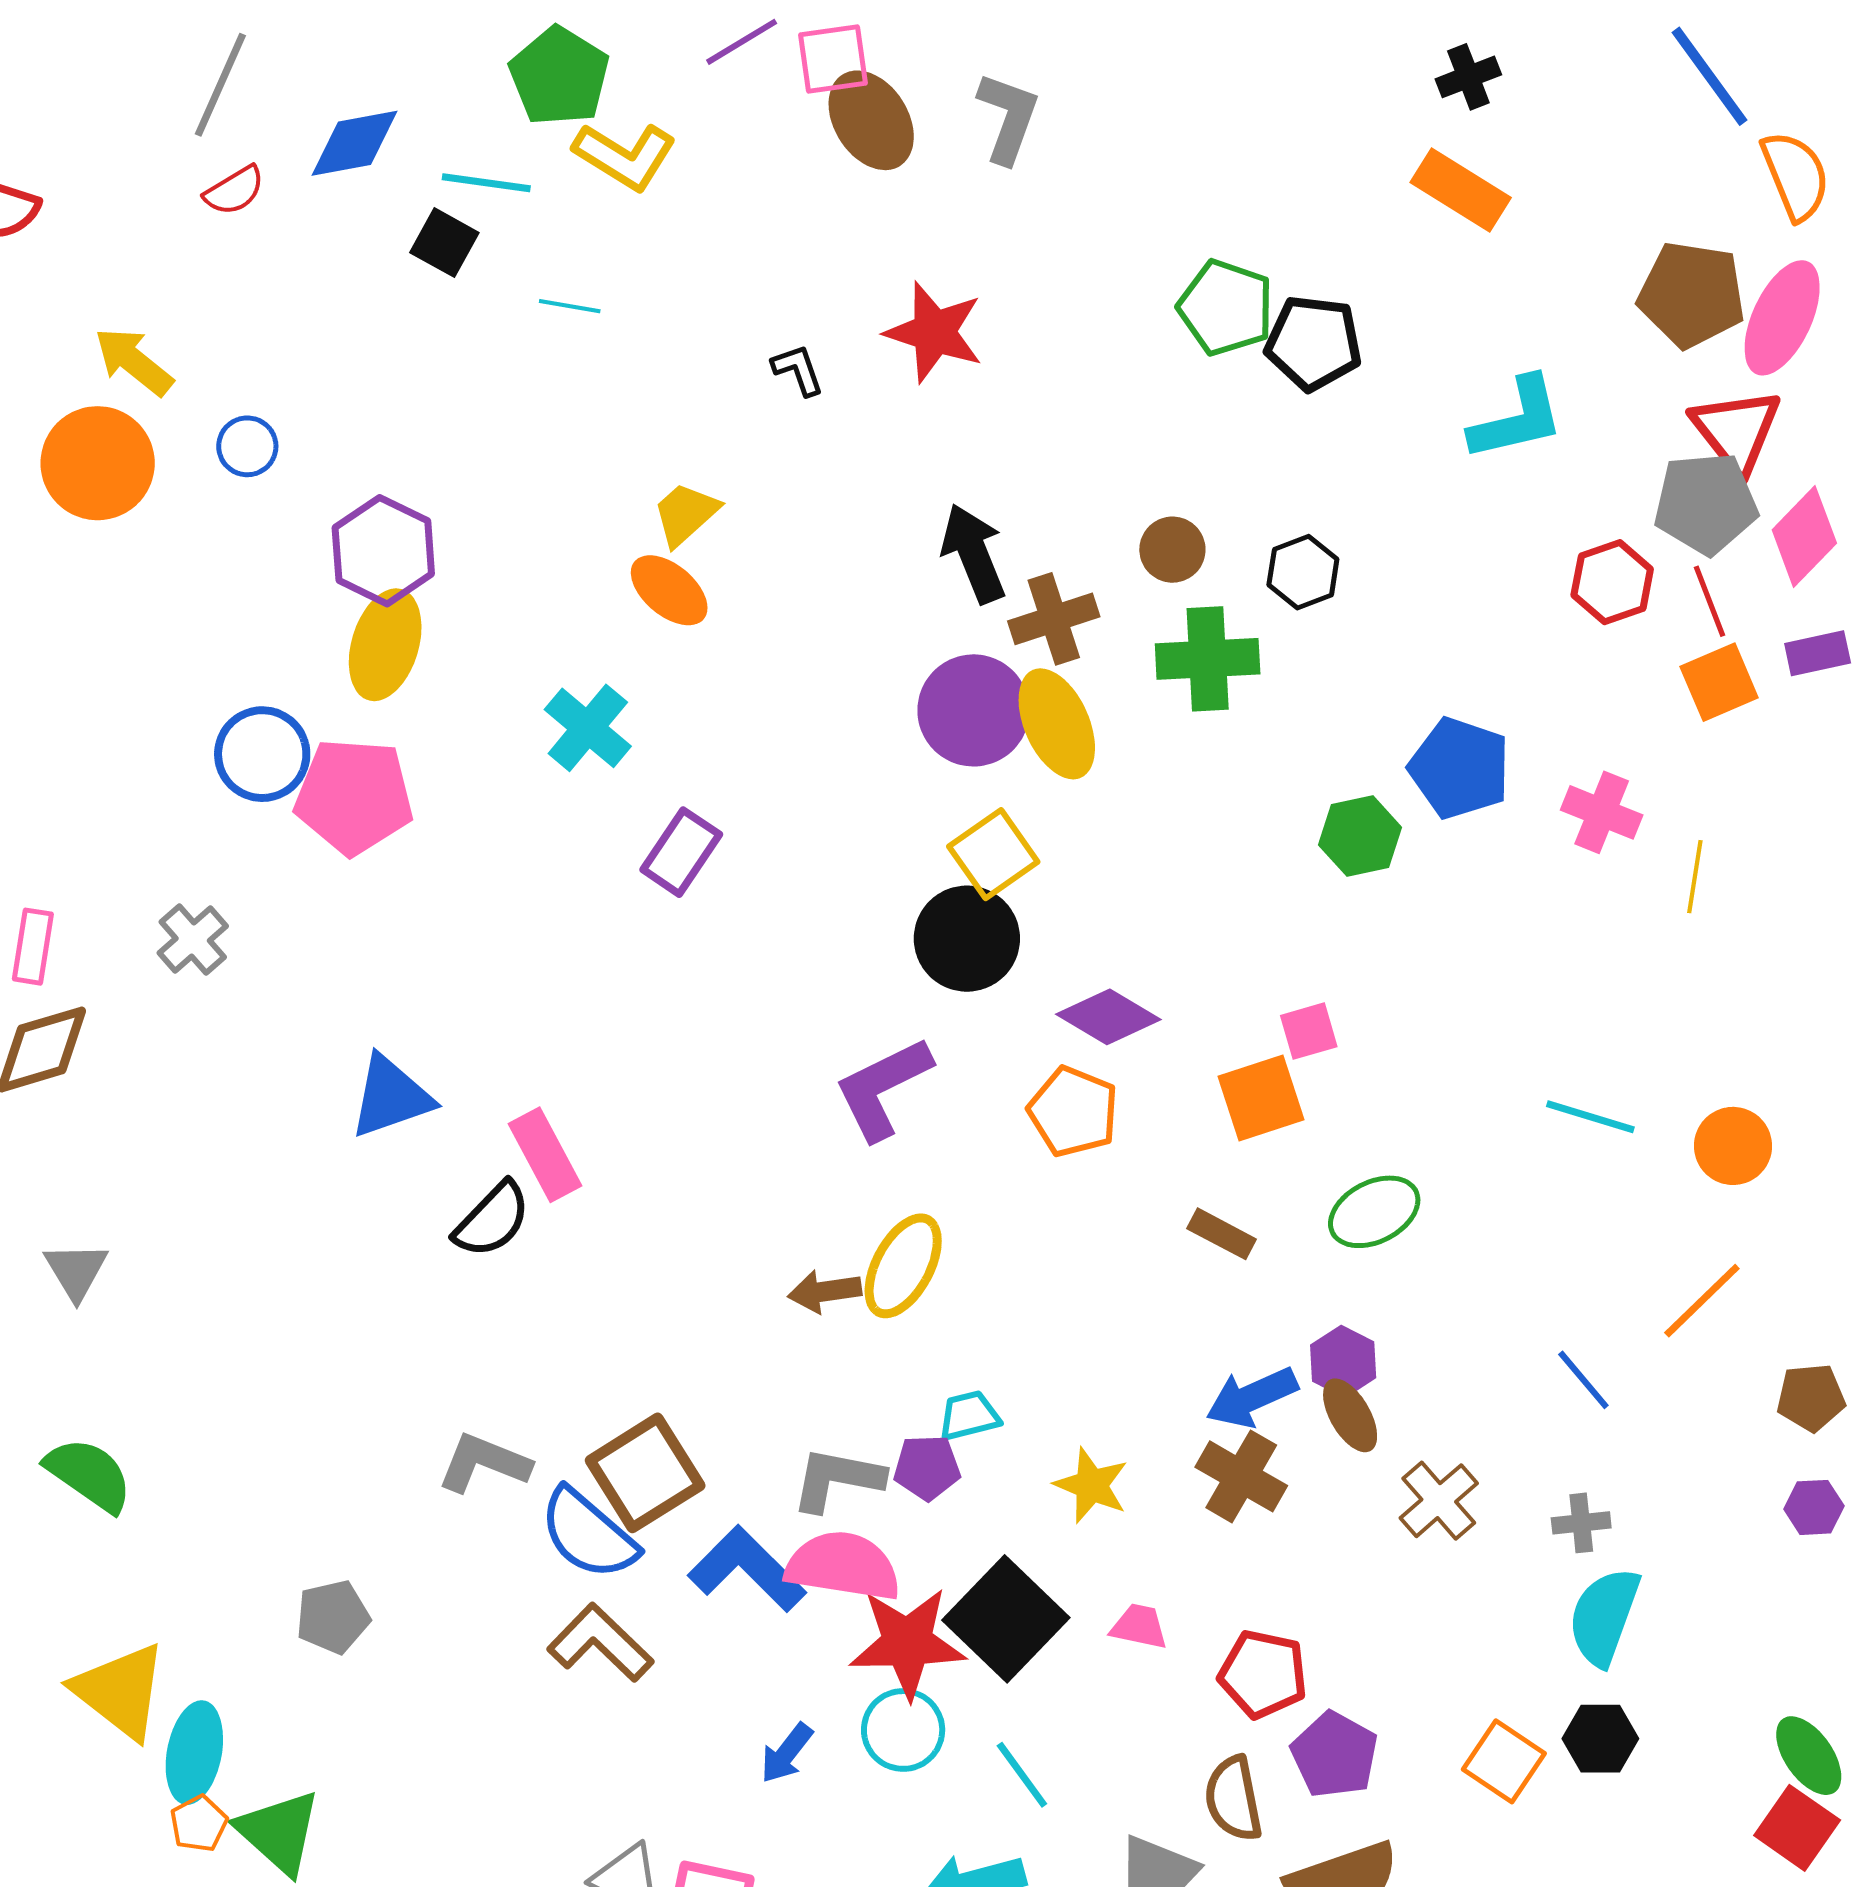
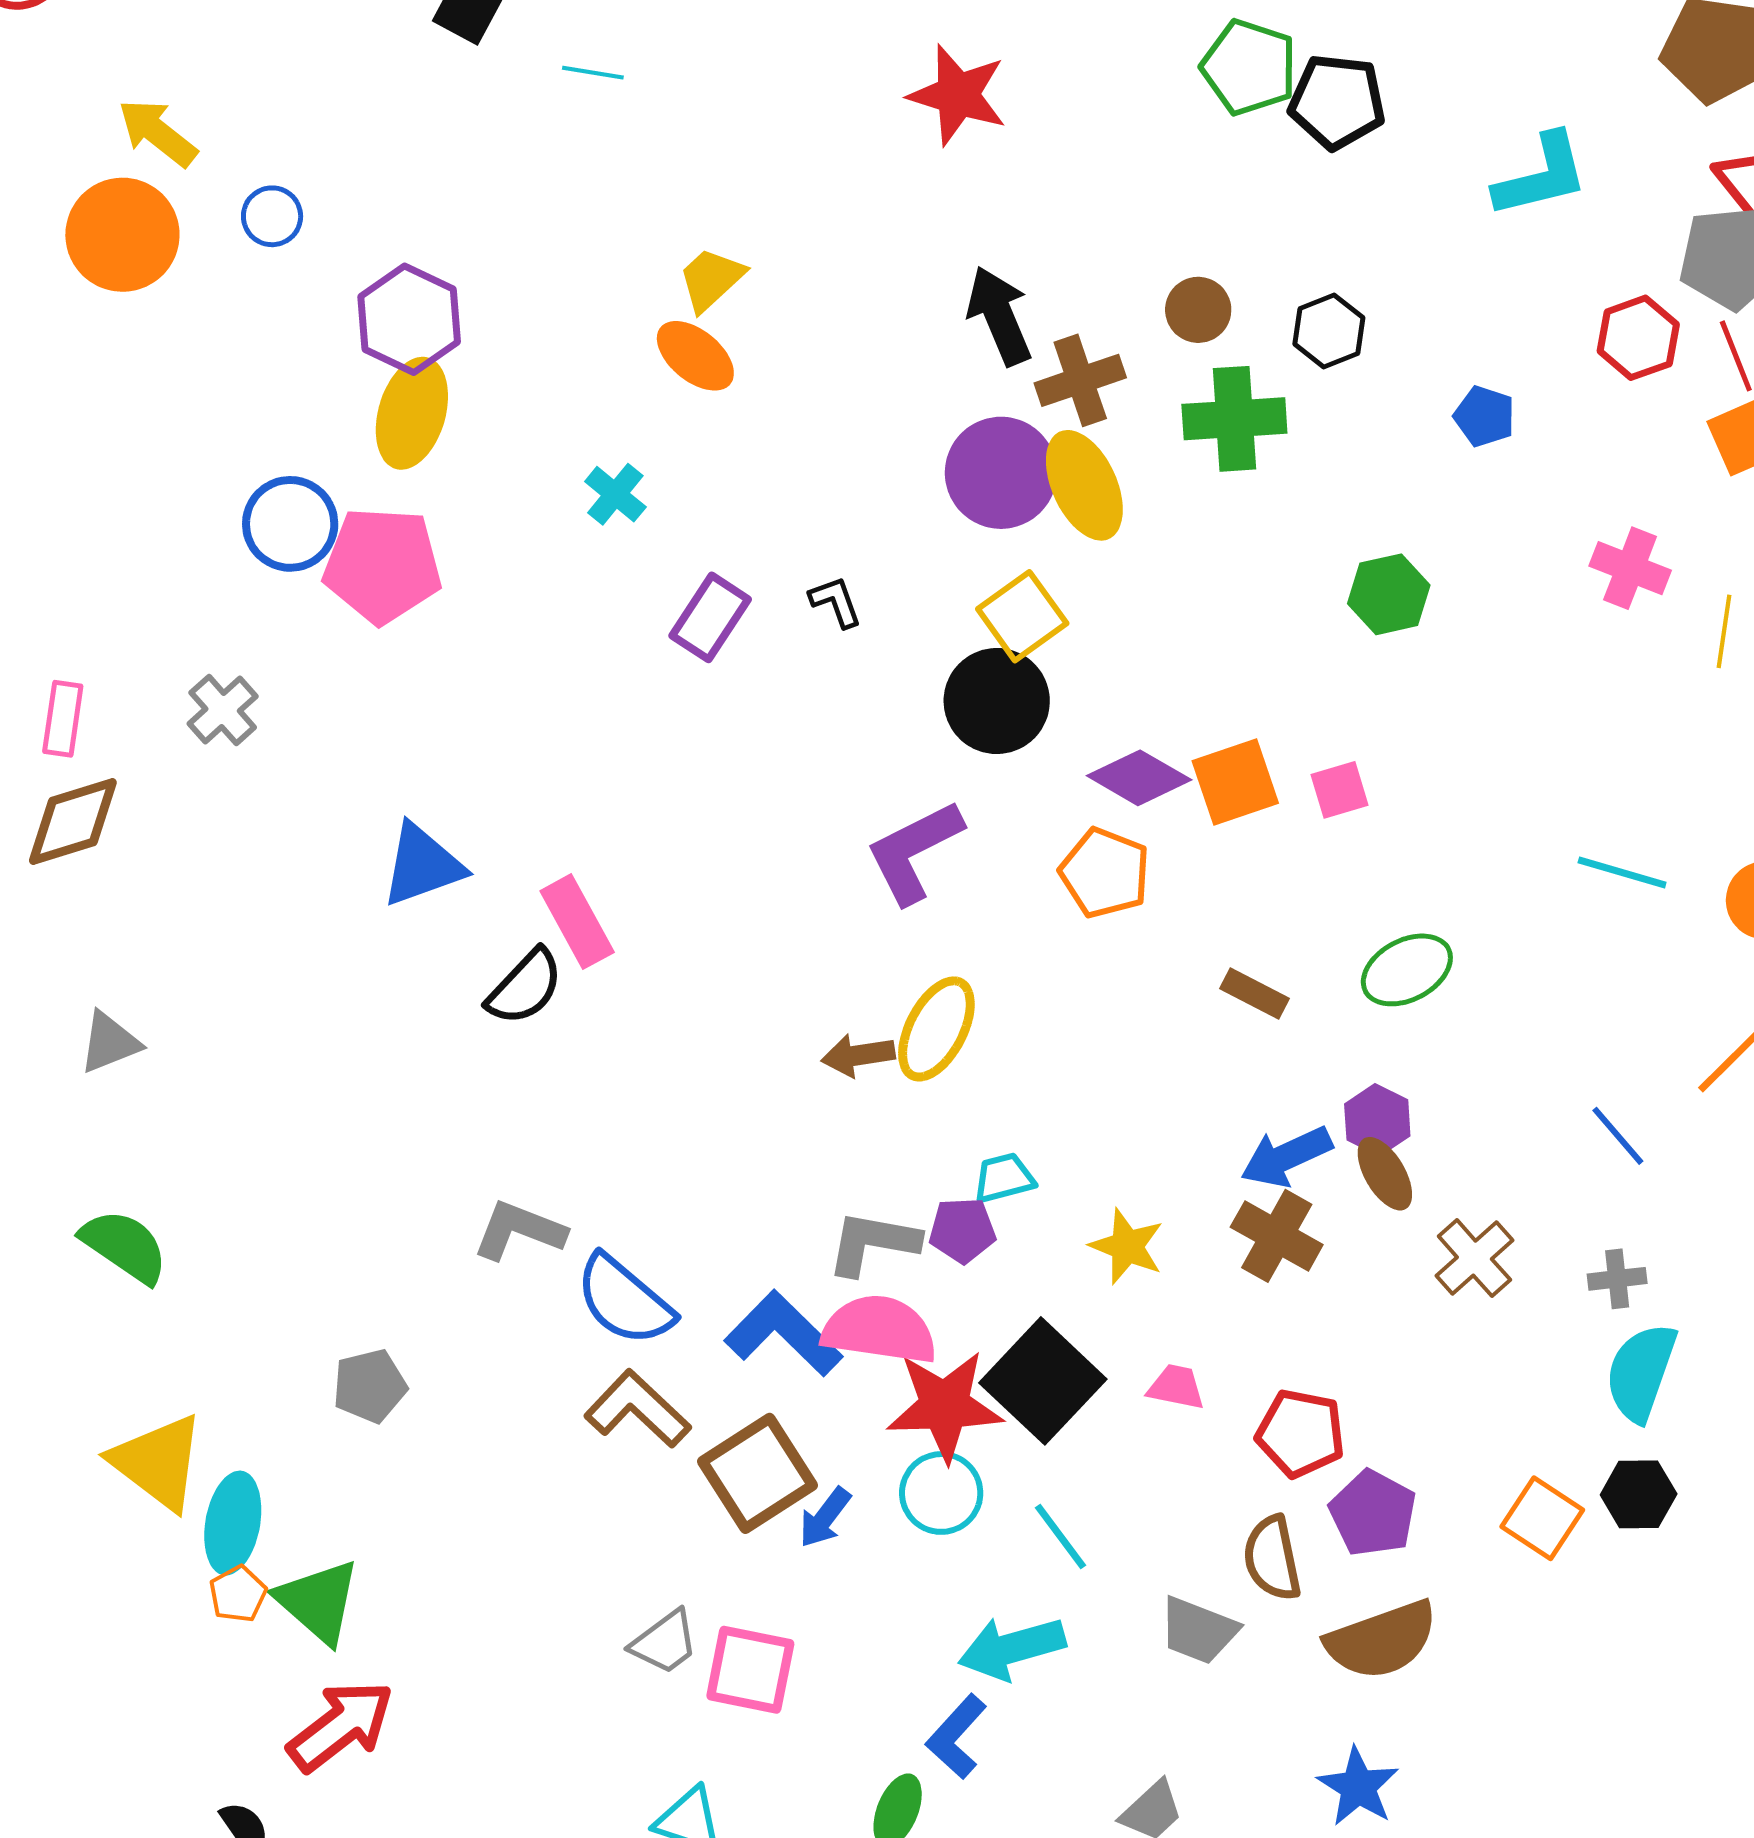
black L-shape: (798, 370) -> (836, 602), moved
cyan cross: (588, 728) -> (615, 494), size x0.7
blue pentagon: (1460, 768) -> (1484, 416), moved, size x0.6
orange square: (1261, 1098) -> (1235, 782), moved
gray triangle: (76, 1271) -> (109, 1042), turned 40
brown square: (645, 1473) -> (758, 1473), moved

